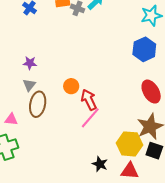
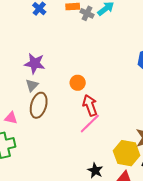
purple star: (30, 63) -> (35, 63), size x1.5
orange circle: (71, 86) -> (78, 83), moved

